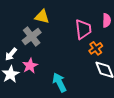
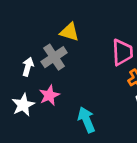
white arrow: (11, 54) -> (28, 67), moved, turned 152

